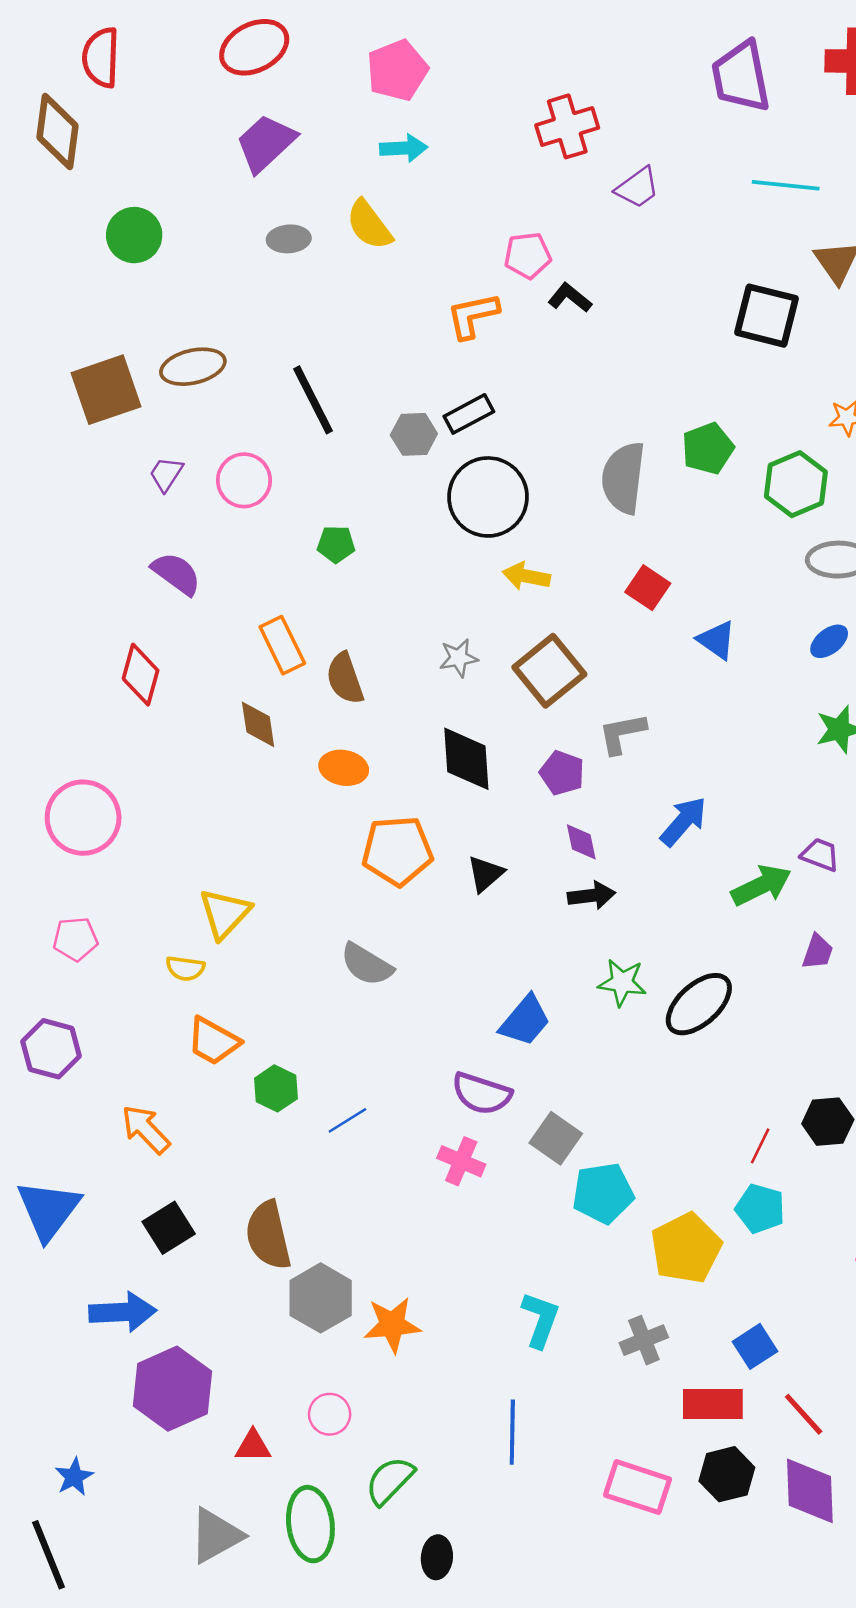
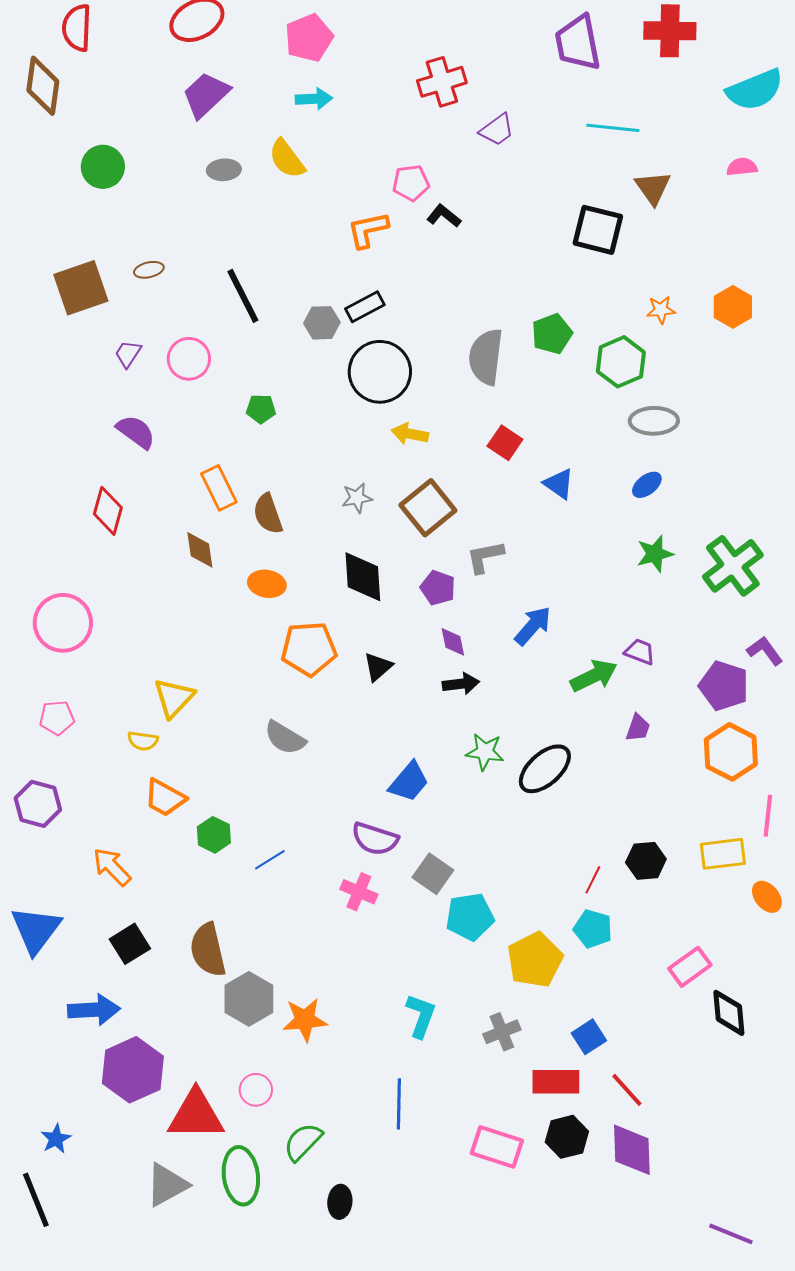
brown ellipse: (193, 367) -> (149, 270), size x0.6
red triangle: (253, 1446) -> (196, 1115), size x2.0

